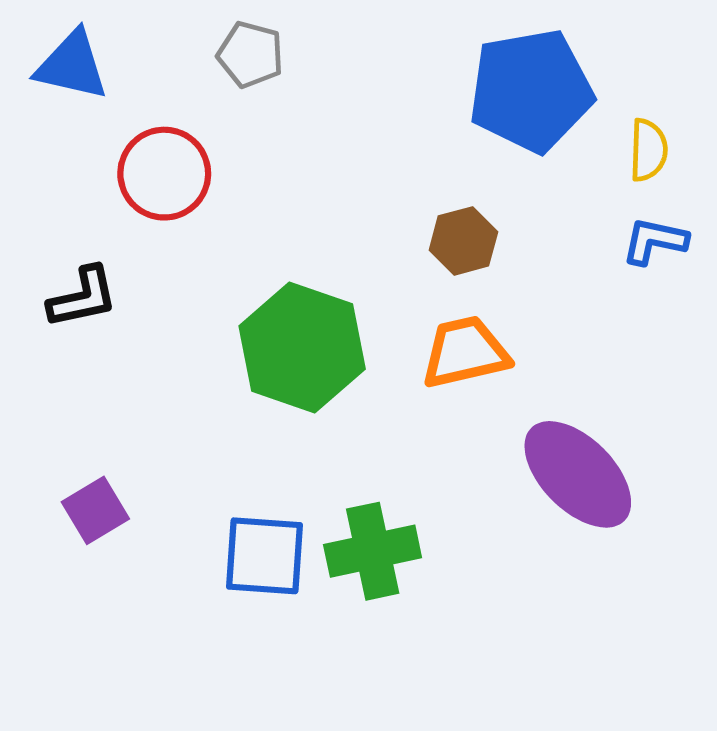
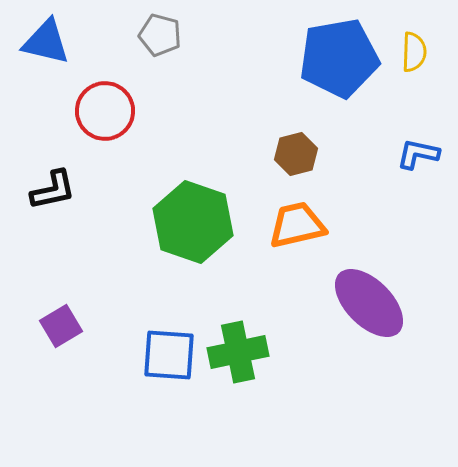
yellow semicircle: (648, 150) -> (414, 52), moved

